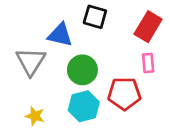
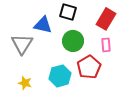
green circle: (82, 70) -> (73, 41), moved
red pentagon: (124, 94) -> (89, 67), turned -30

